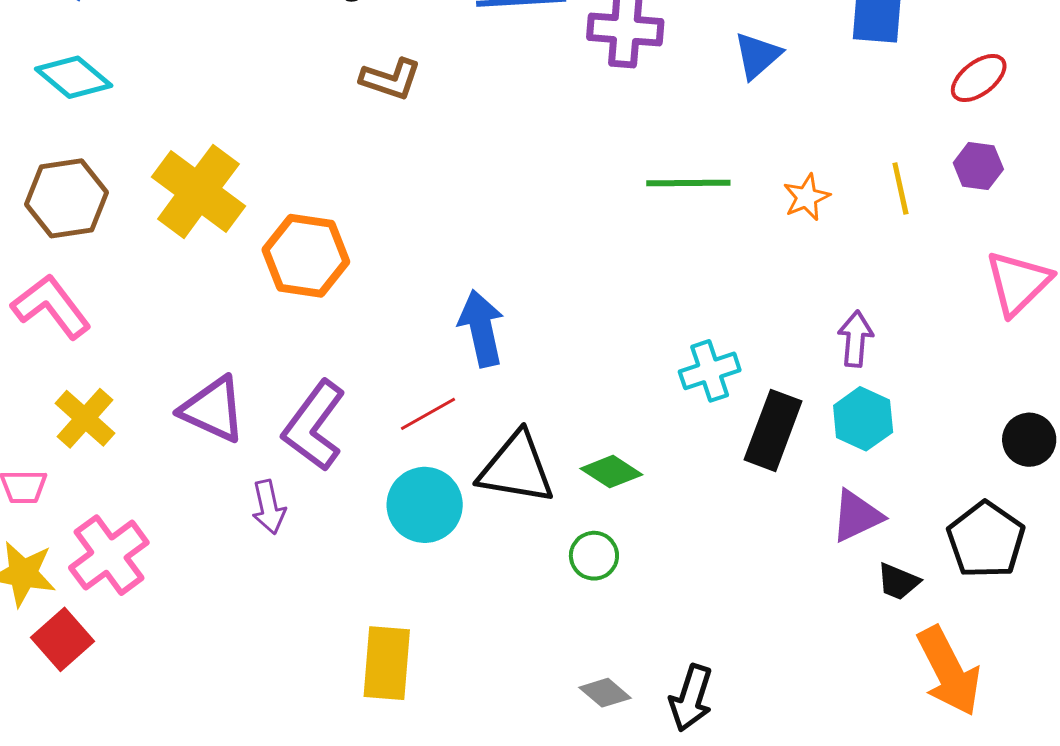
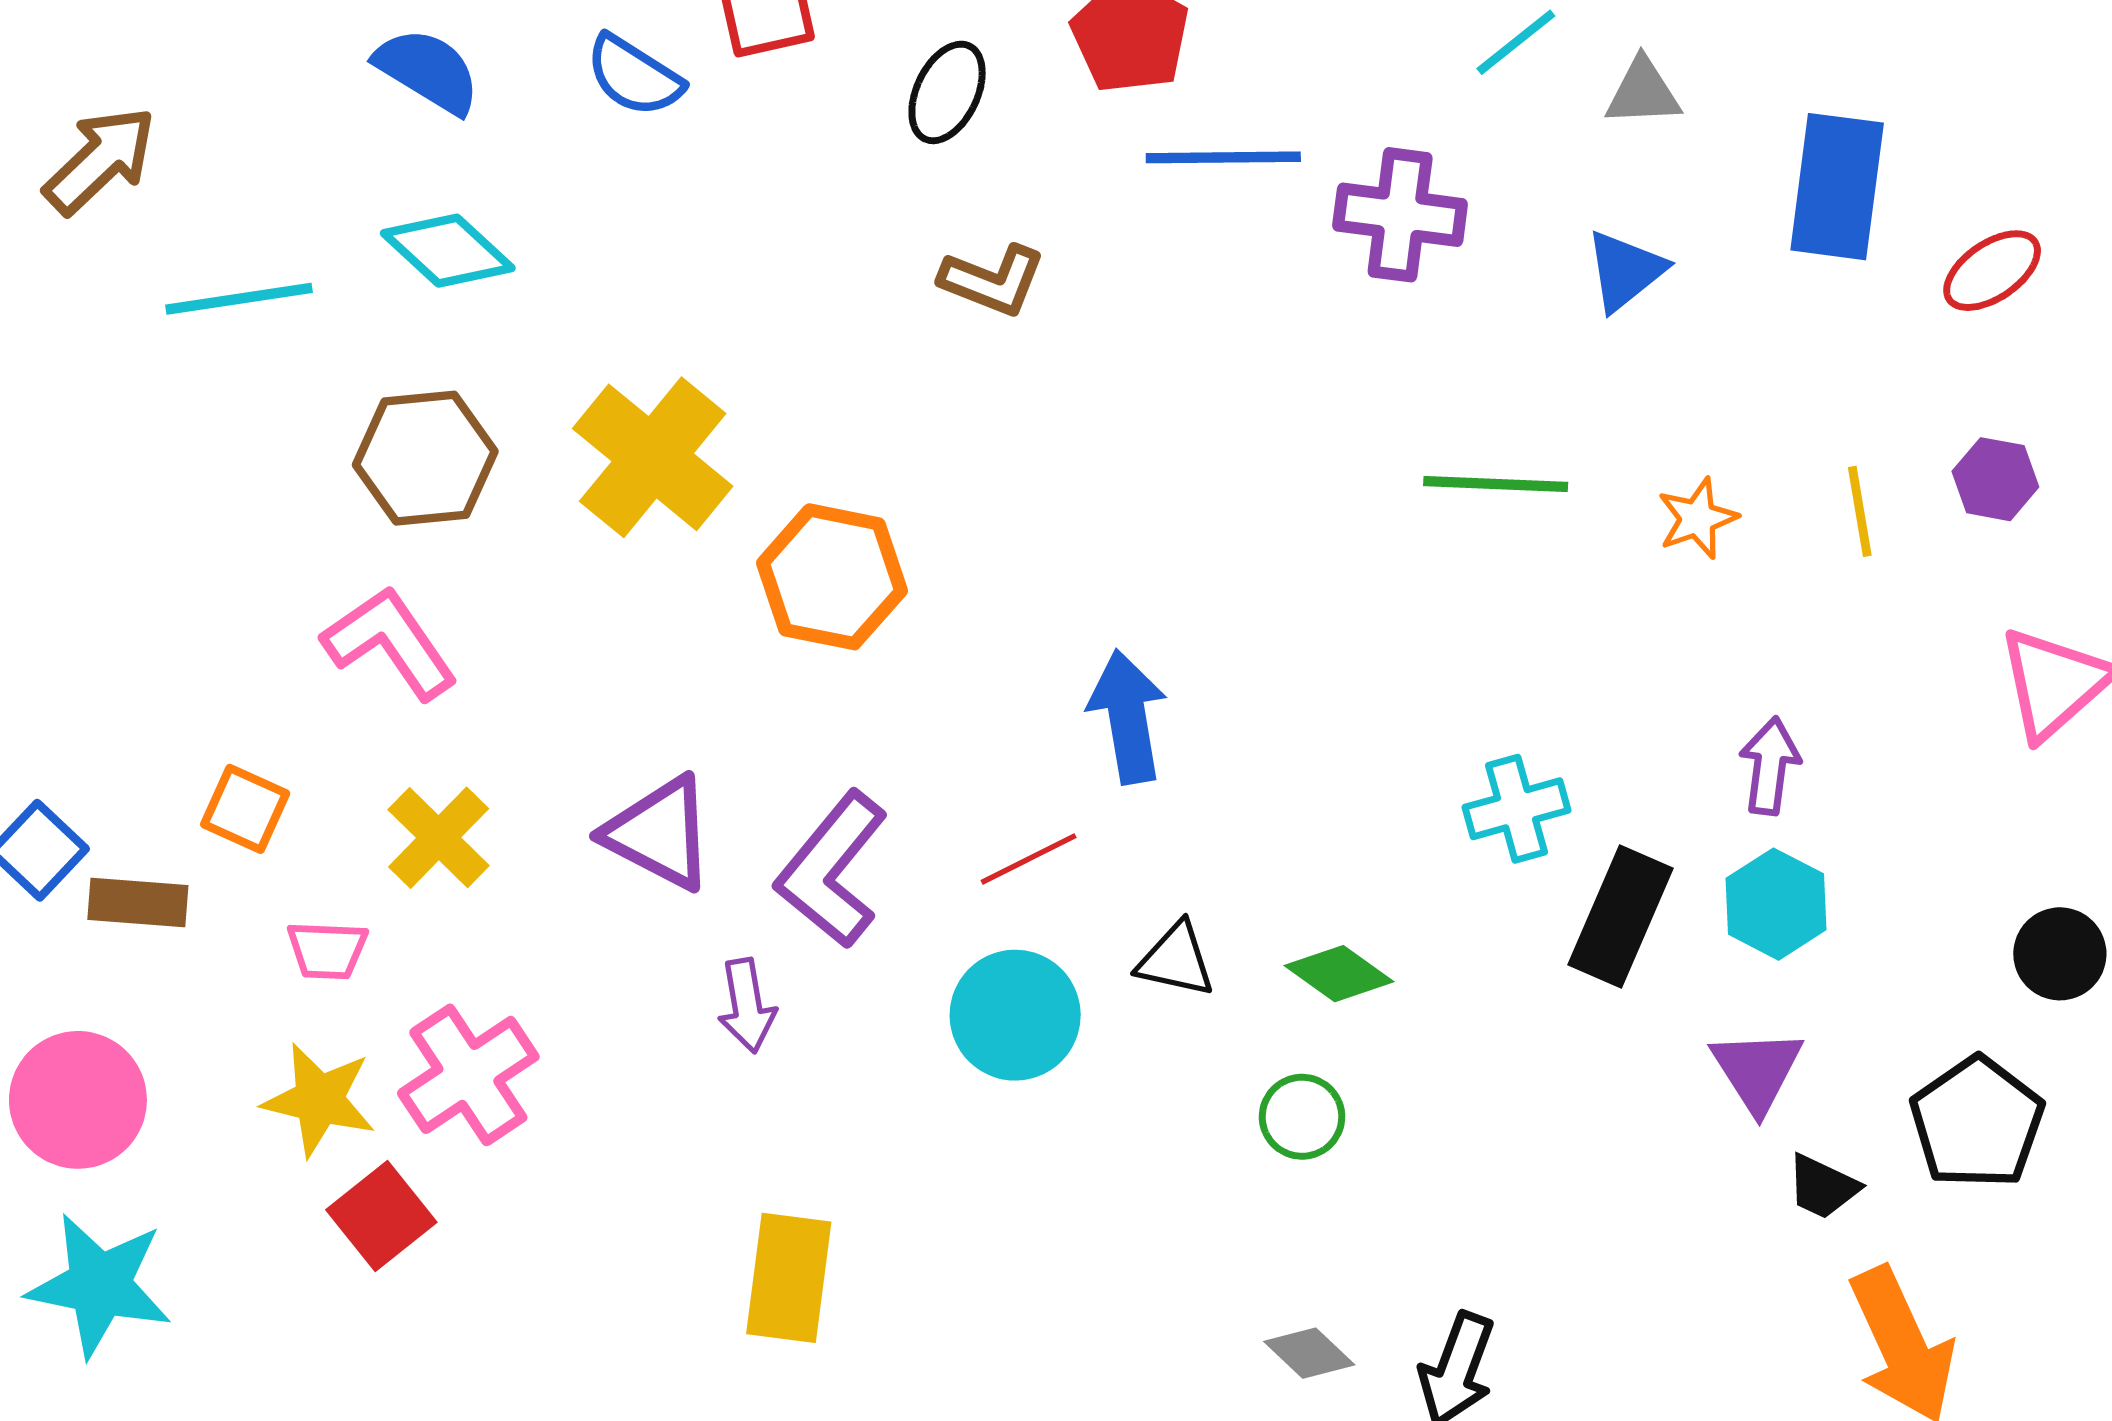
red ellipse: (979, 78) -> (1992, 271), moved
black triangle: (516, 468) -> (1176, 960), size x0.6
purple triangle: (857, 516) -> (1757, 1070), turned -40
yellow rectangle: (387, 663) -> (789, 1278), moved

